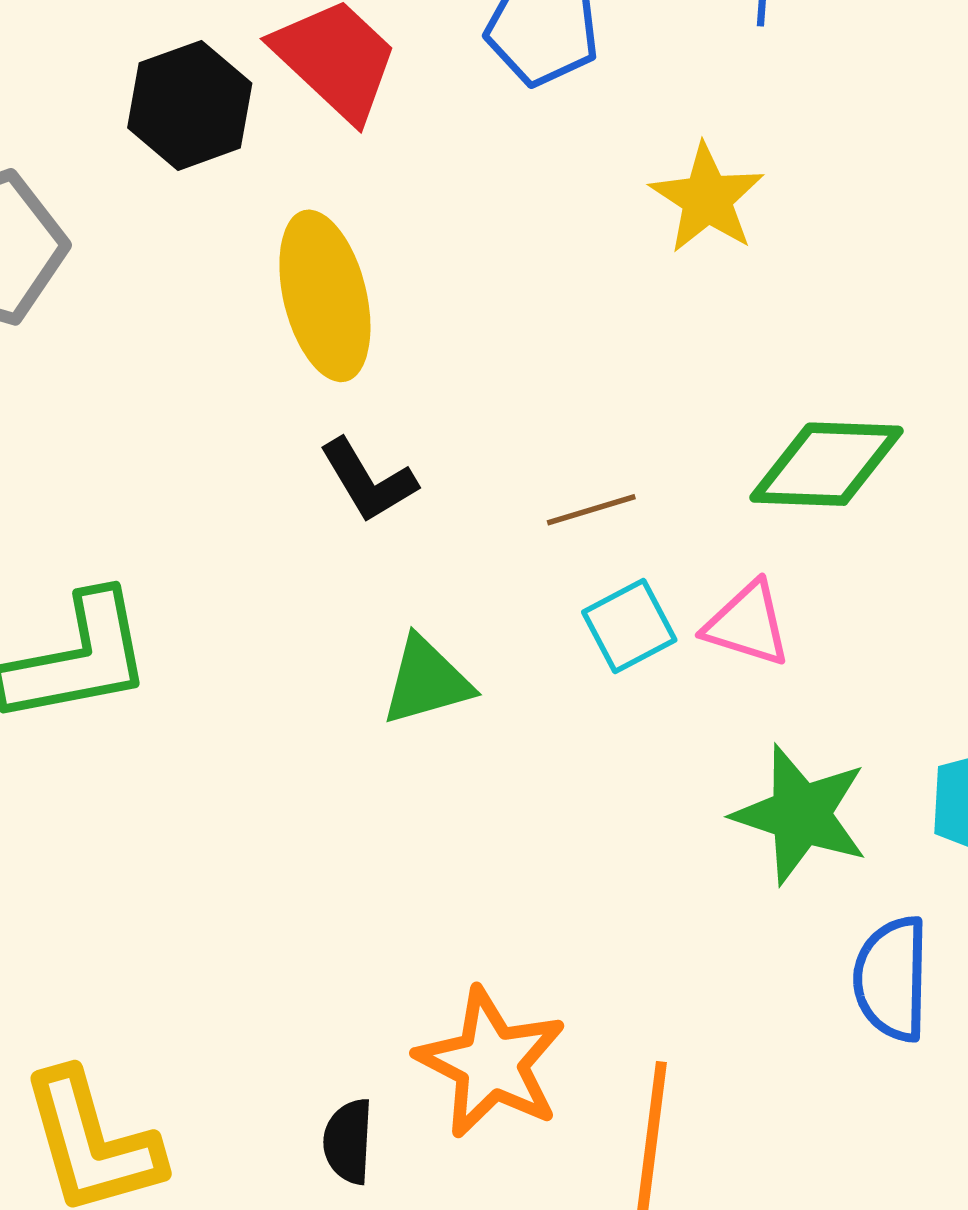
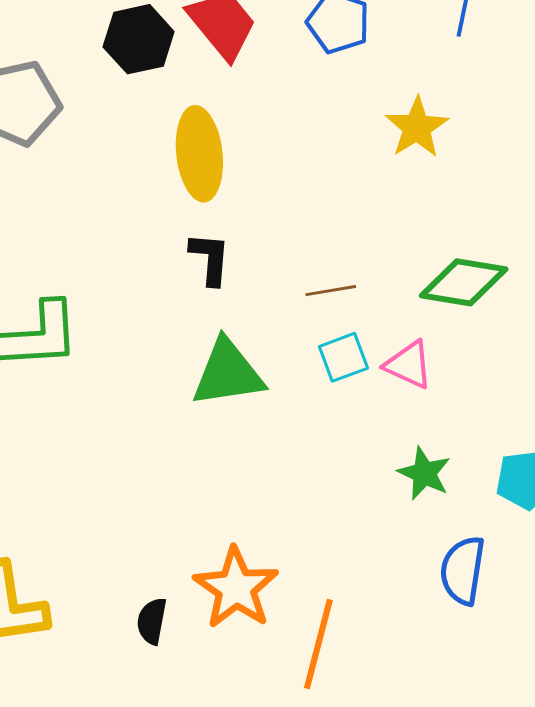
black L-shape: (368, 481) -> (210, 259), turned -152
green triangle: (426, 681) -> (228, 373), size x1.4
green star: (801, 814) -> (424, 473), size x0.7

